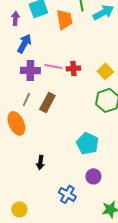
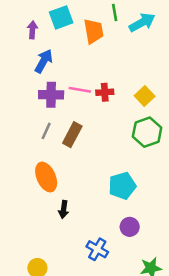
orange ellipse: (16, 123) -> (46, 177), moved
cyan pentagon: (87, 143) -> (122, 186), turned 30

